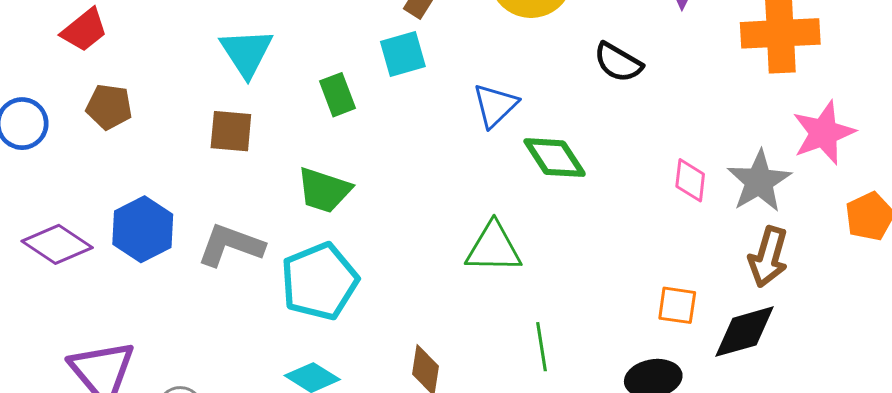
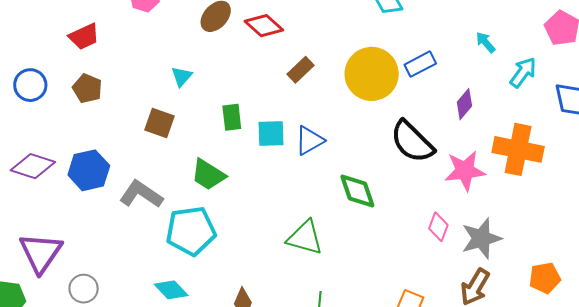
cyan triangle: (246, 53) -> (182, 76), size x0.6
cyan square: (403, 54) -> (271, 133), moved
black semicircle: (618, 62) -> (412, 142), size x1.5
blue triangle: (495, 105) -> (309, 140), moved
pink star: (824, 133) -> (465, 171), moved
purple diamond: (57, 244) -> (33, 166), turned -30

